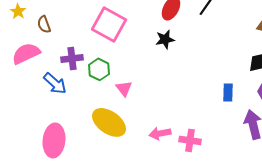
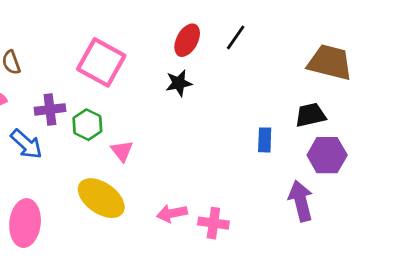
blue rectangle: (228, 92) -> (265, 140), moved

